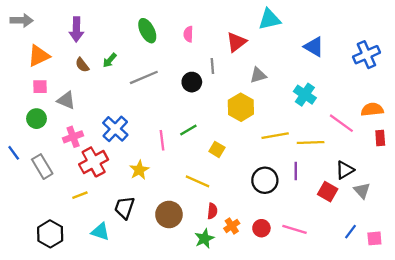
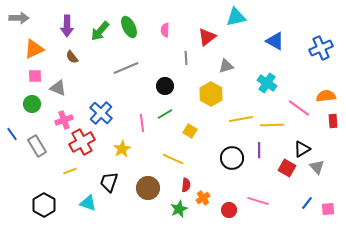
green arrow: (110, 60) -> (100, 31), moved, size x1.5
black circle: (192, 82) -> (165, 86), moved
red circle: (261, 228) -> (229, 210), moved

